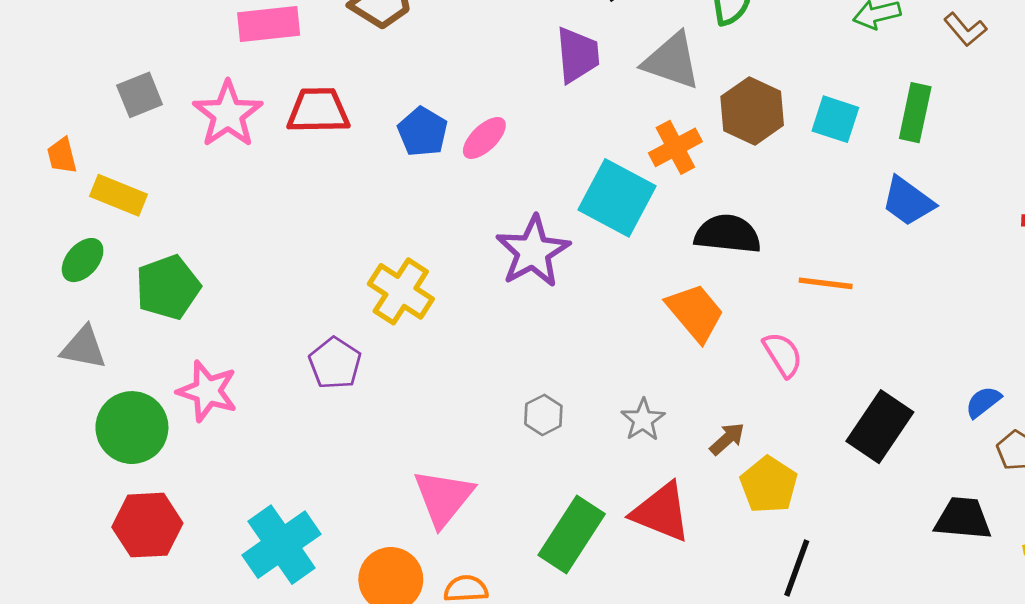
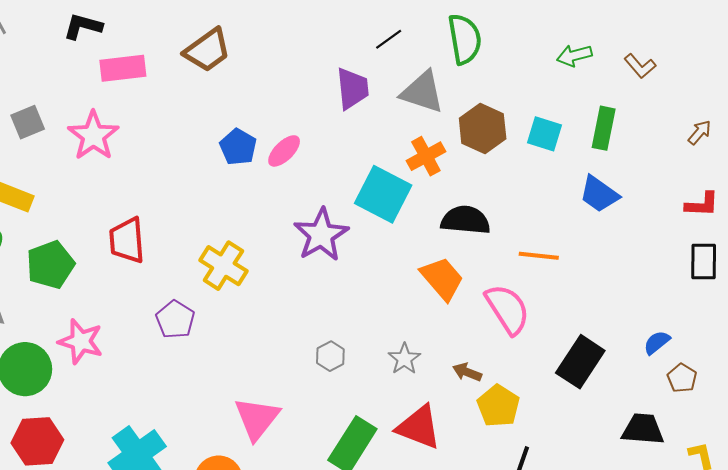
red trapezoid: (318, 111) -> (127, 240), moved, turned -93
pink semicircle: (783, 355) -> (508, 309), size x1.5
brown arrow: (727, 439) -> (467, 372), turned -116

